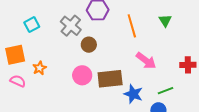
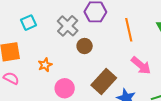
orange star: (39, 68) -> (45, 65), moved
pink circle: (82, 75) -> (65, 88), moved
brown rectangle: (110, 79) -> (104, 82), turned -45

